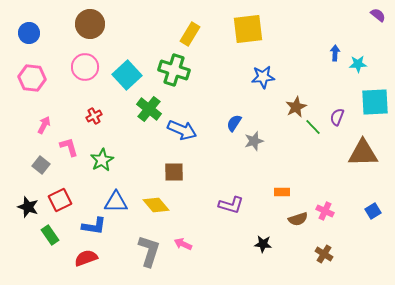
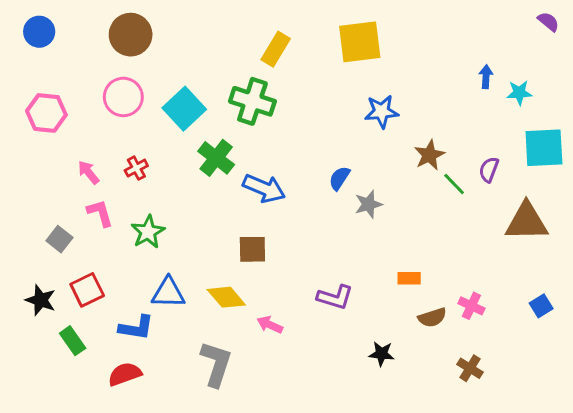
blue circle: (29, 33) -> (39, 32), moved
pink arrow: (44, 125) -> (88, 172), moved, turned -66
pink arrow: (183, 244) -> (270, 325), moved

